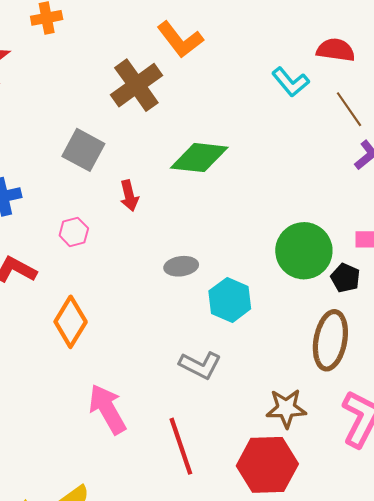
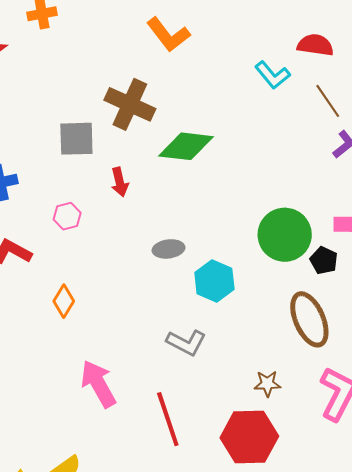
brown cross: (136, 85) -> (130, 104), moved, turned -30
gray square: (83, 150) -> (76, 139), turned -30
orange diamond: (71, 322) -> (64, 301), size x0.7
brown ellipse: (330, 340) -> (309, 319), turned -34
brown star: (286, 408) -> (267, 384), size x0.7

